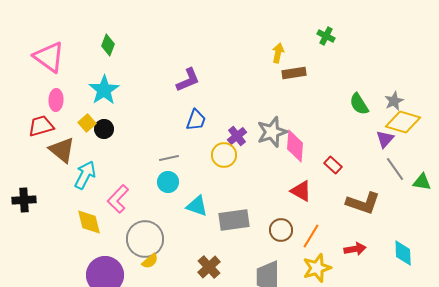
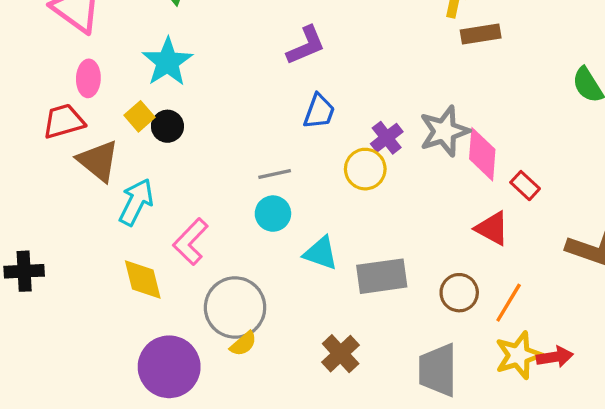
red rectangle: (333, 165) -> (525, 186), moved
black cross: (24, 200) -> (24, 271), moved
red arrow: (355, 249) -> (555, 357), moved

